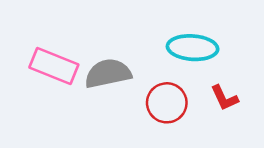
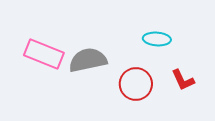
cyan ellipse: (193, 48) -> (157, 39), size x0.7

